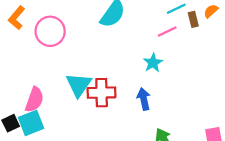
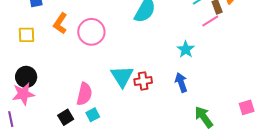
pink line: (167, 32) -> (210, 21), moved
red cross: (102, 93) -> (143, 81), size x0.7
cyan square: (31, 123) -> (93, 115), moved, size x0.6

